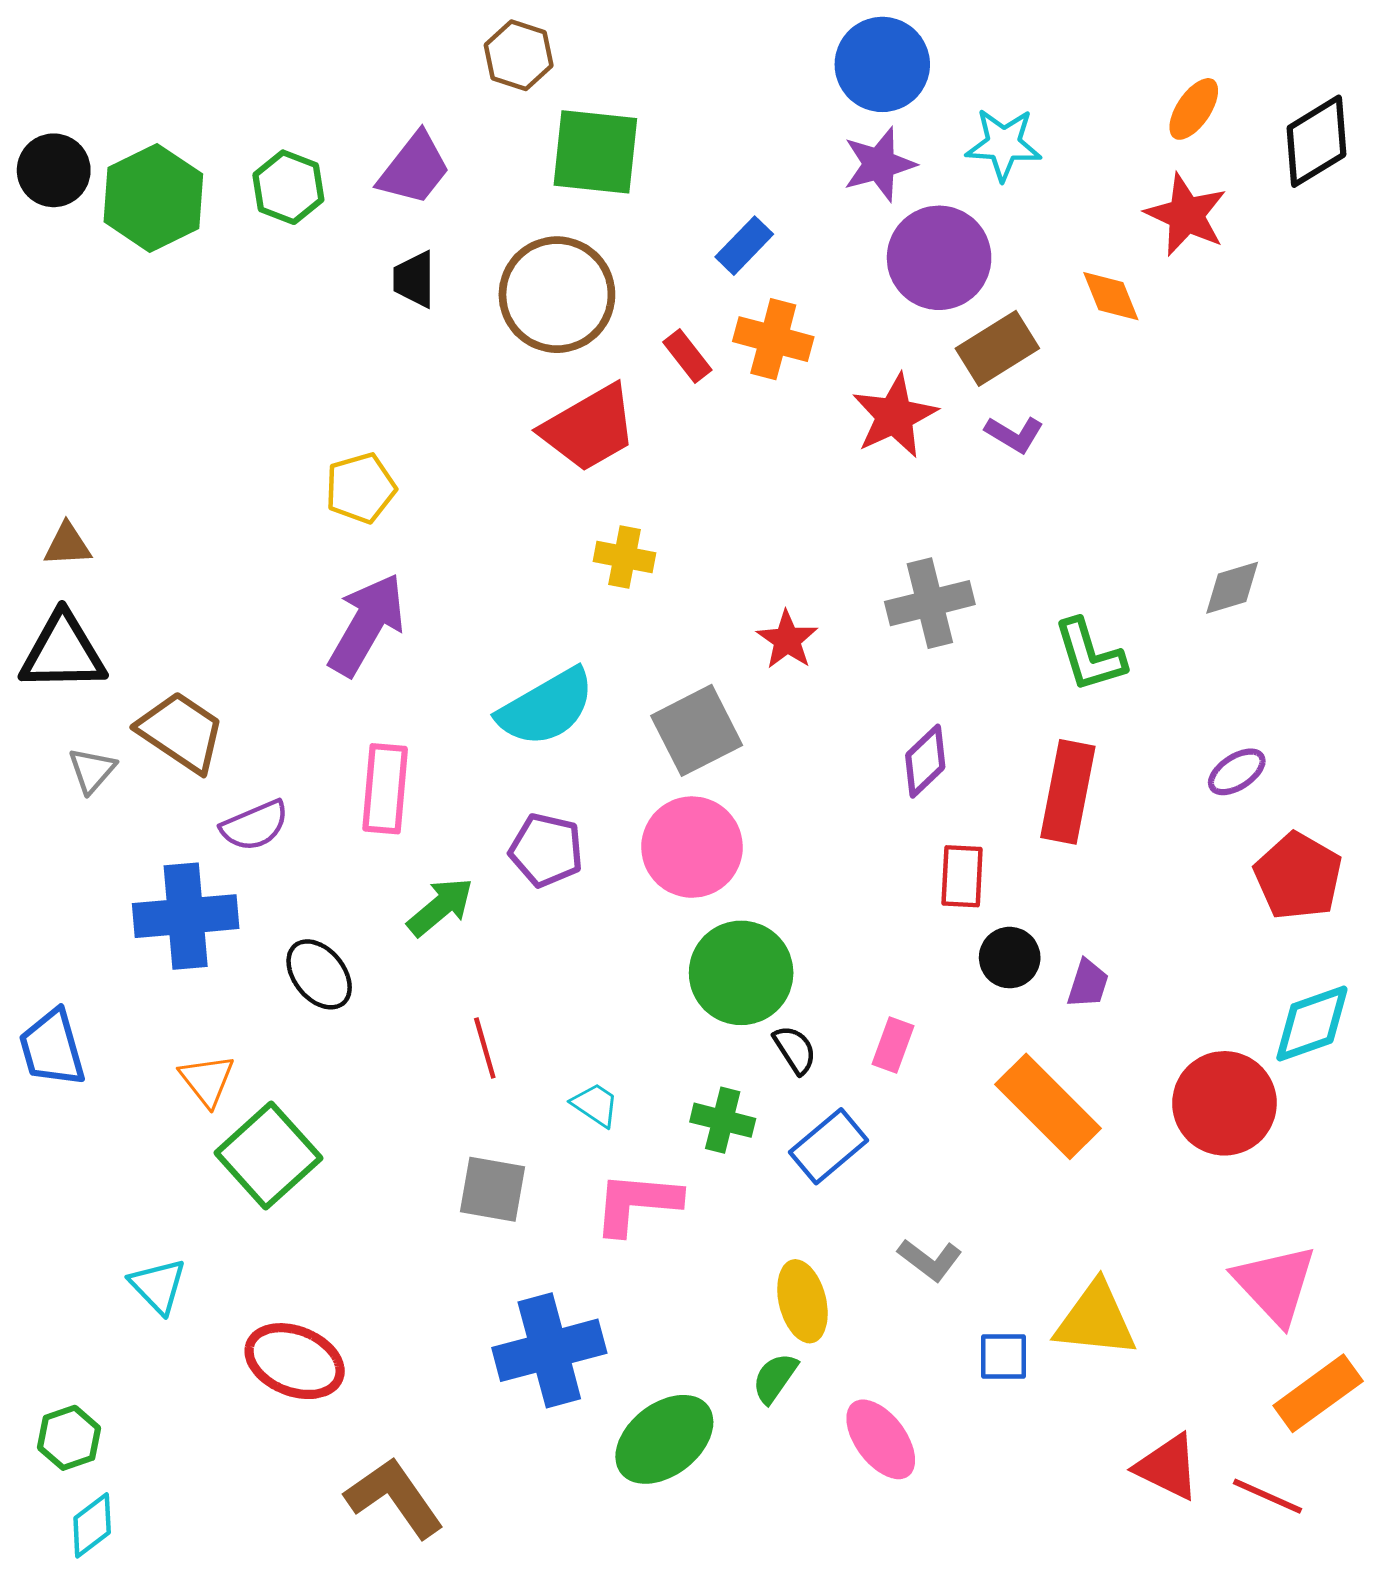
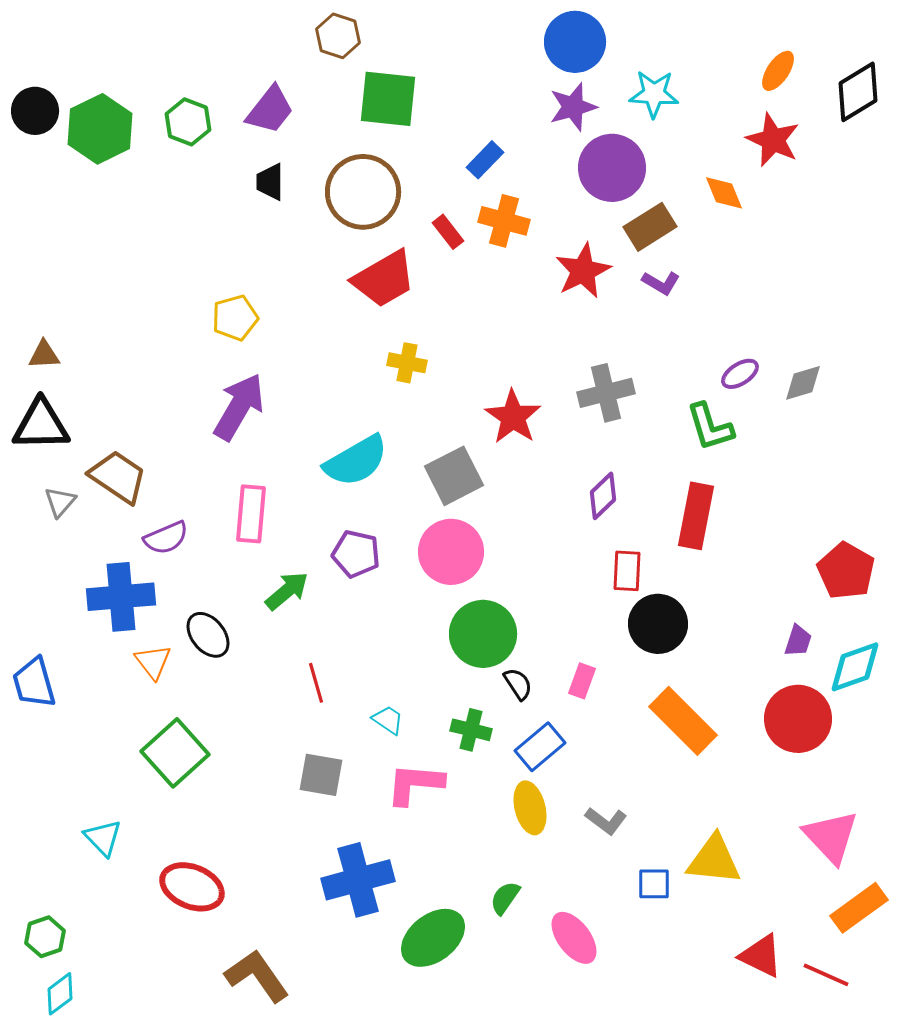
red star: (787, 640) -> (513, 417), size x1.4
purple ellipse: (1237, 772) -> (740, 374), moved
black circle: (1010, 958) -> (658, 624), size x1.5
purple trapezoid: (1088, 984) -> (798, 641), moved
orange triangle: (207, 1080) -> (153, 662), moved
yellow ellipse: (802, 1301) -> (530, 808), moved

